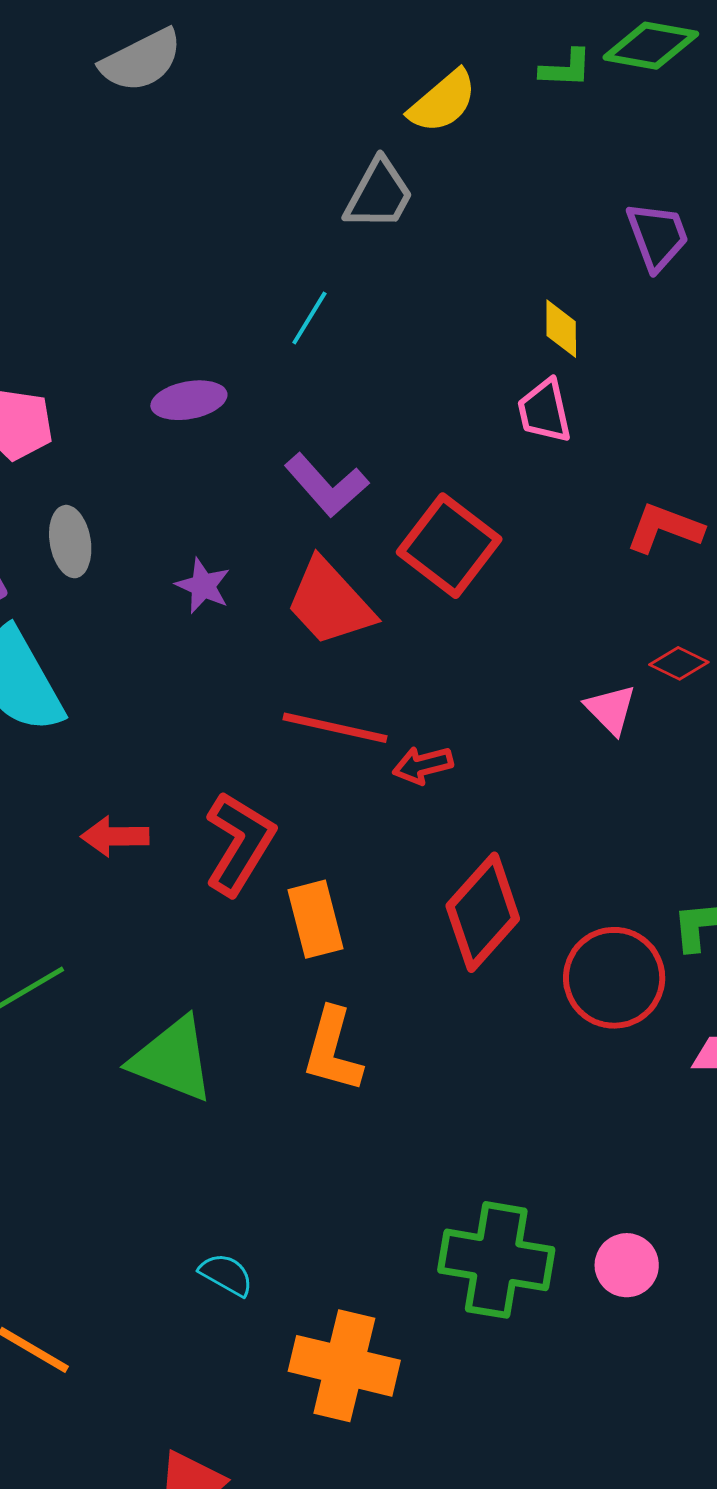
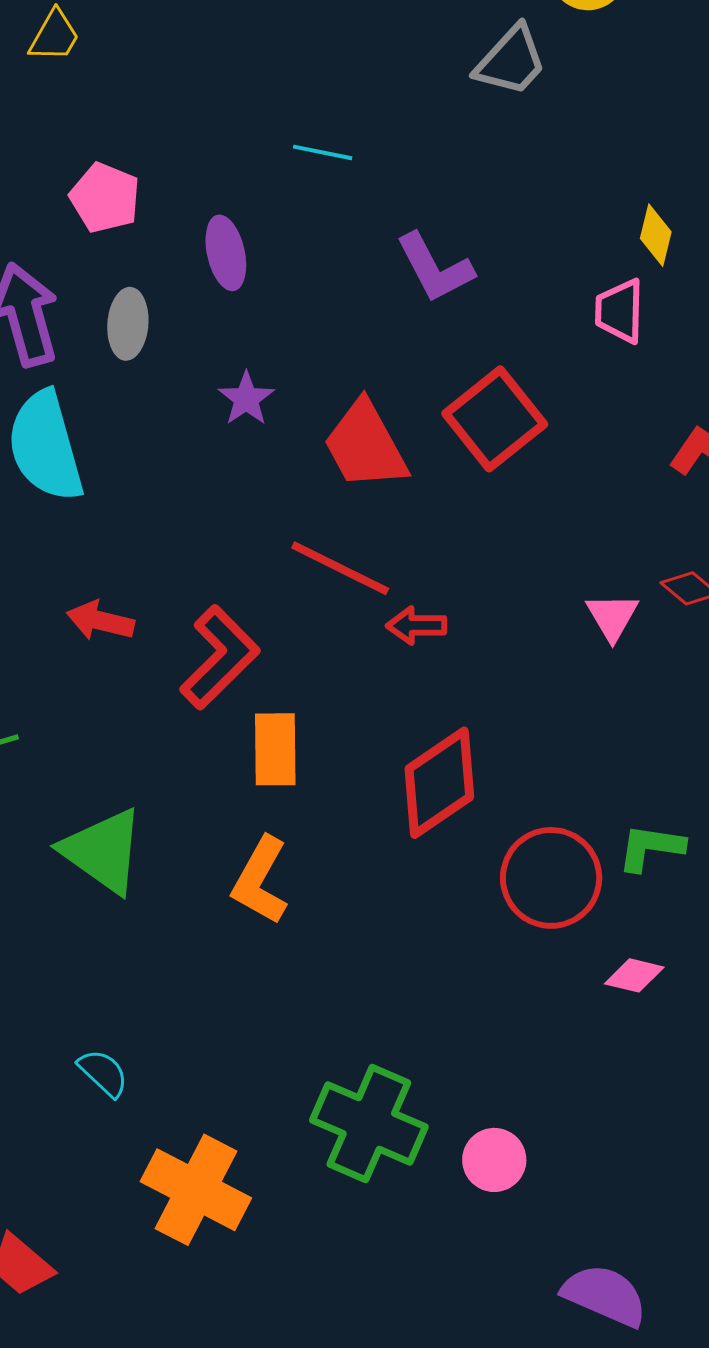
cyan line: (309, 318) -> (323, 152), moved, turned 56
purple ellipse: (189, 400) -> (226, 253), moved, turned 74
purple L-shape: (326, 485) -> (435, 268), moved

